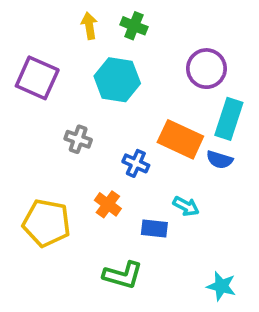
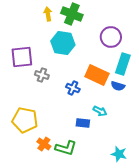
green cross: (134, 26) -> (72, 14), size x1.5
purple square: (37, 78) -> (22, 57), moved, turned -30
orange cross: (108, 204) -> (44, 144), moved

